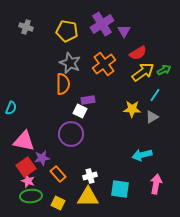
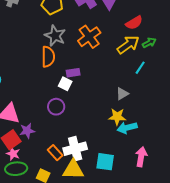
red semicircle: (138, 53) -> (134, 23), moved
yellow star: (132, 109) -> (117, 117), moved
gray triangle: (152, 117) -> (122, 94), moved
purple circle: (71, 134) -> (56, 107), size x0.7
orange rectangle: (58, 174) -> (55, 153), moved
white cross: (90, 176) -> (75, 149), size x1.6

